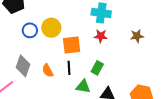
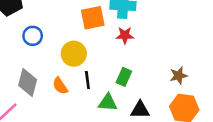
yellow circle: (51, 28) -> (74, 54), moved
brown star: (137, 36) -> (179, 76), moved
orange square: (72, 45) -> (93, 18), moved

